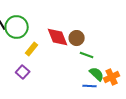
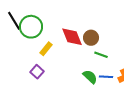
green semicircle: (97, 74) -> (90, 77), moved
blue line: (90, 86) -> (106, 77), moved

